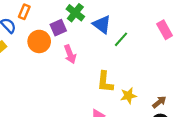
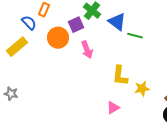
green line: (121, 39) -> (135, 36), turned 63

